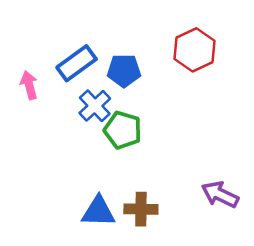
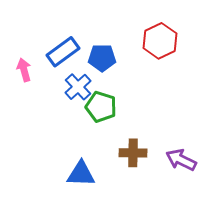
brown cross: (141, 209) -> (133, 153), moved

